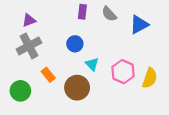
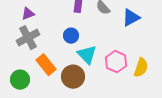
cyan triangle: (92, 64) -> (87, 55), size x1.5
orange rectangle: (48, 75) -> (46, 65), size x1.5

